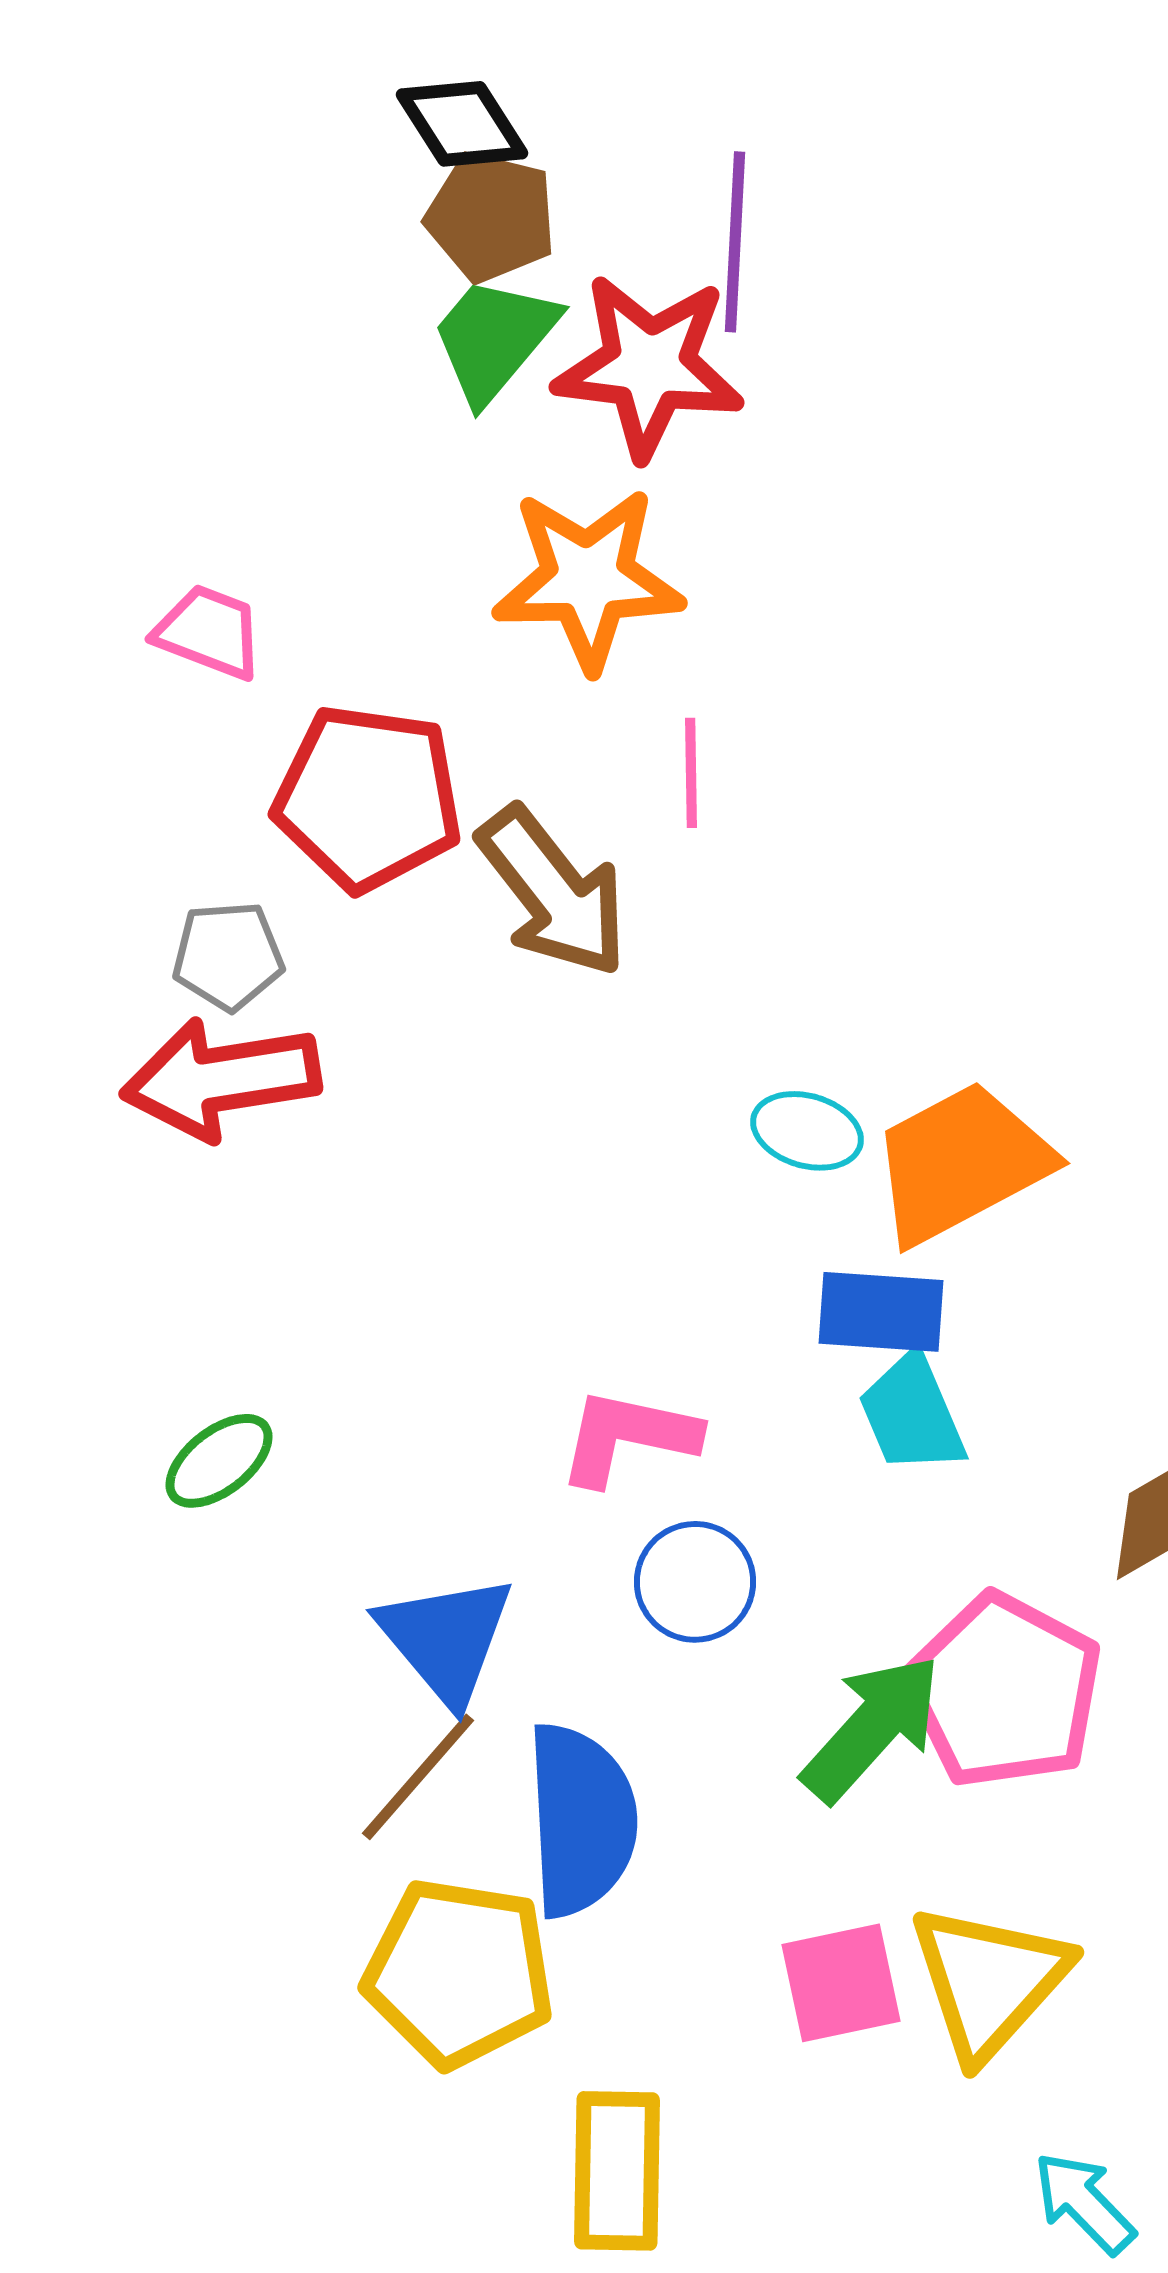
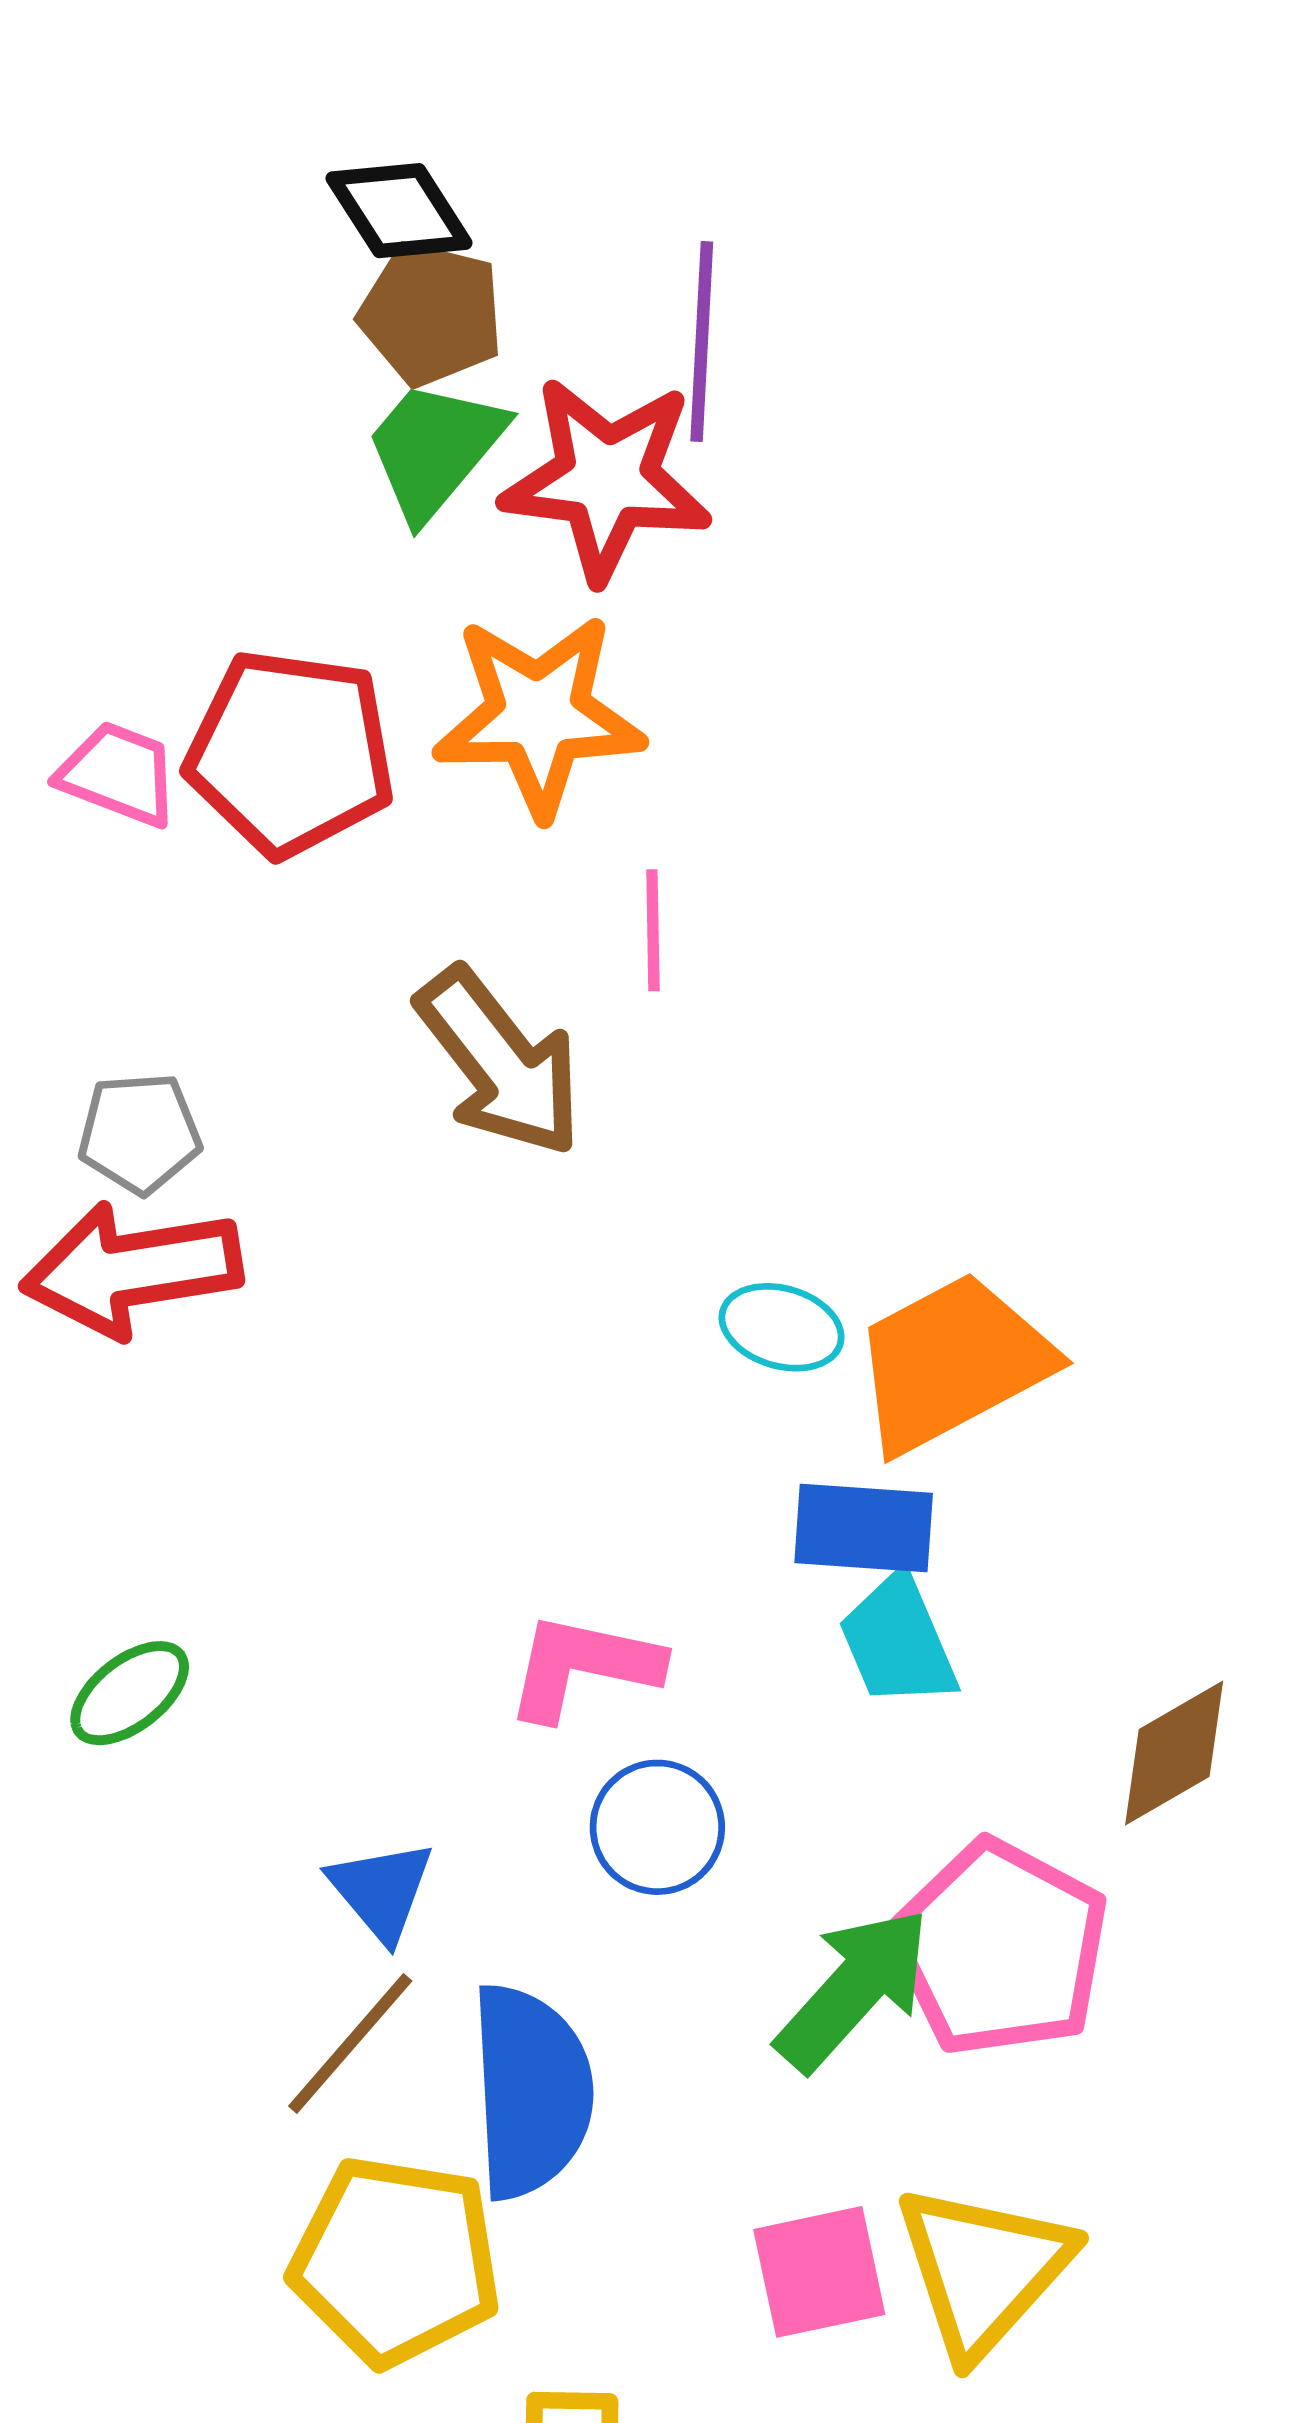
red pentagon: (368, 798) -> (290, 753), moved
blue triangle: (446, 1639) -> (381, 1891), size x0.7

